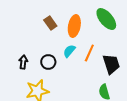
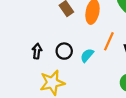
cyan semicircle: (69, 51) -> (87, 55), moved

